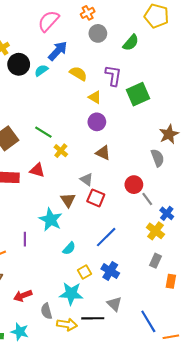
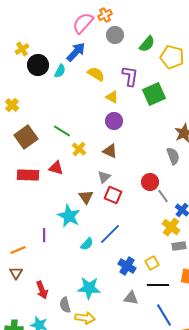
yellow pentagon: (156, 16) -> (172, 57), moved
pink semicircle: (49, 21) -> (83, 23), moved
cyan semicircle: (41, 70) -> (60, 71), turned 152
brown triangle: (103, 153) -> (110, 151), moved
gray triangle: (87, 179) -> (104, 177), turned 40
blue line: (106, 237) -> (110, 234), moved
gray rectangle: (155, 261) -> (179, 246), moved, turned 56
yellow square: (85, 272) -> (152, 263), moved
red arrow: (23, 296) -> (42, 290), turned -90
gray triangle: (114, 304) -> (131, 298), turned -35
black line: (93, 318) -> (158, 285), moved

